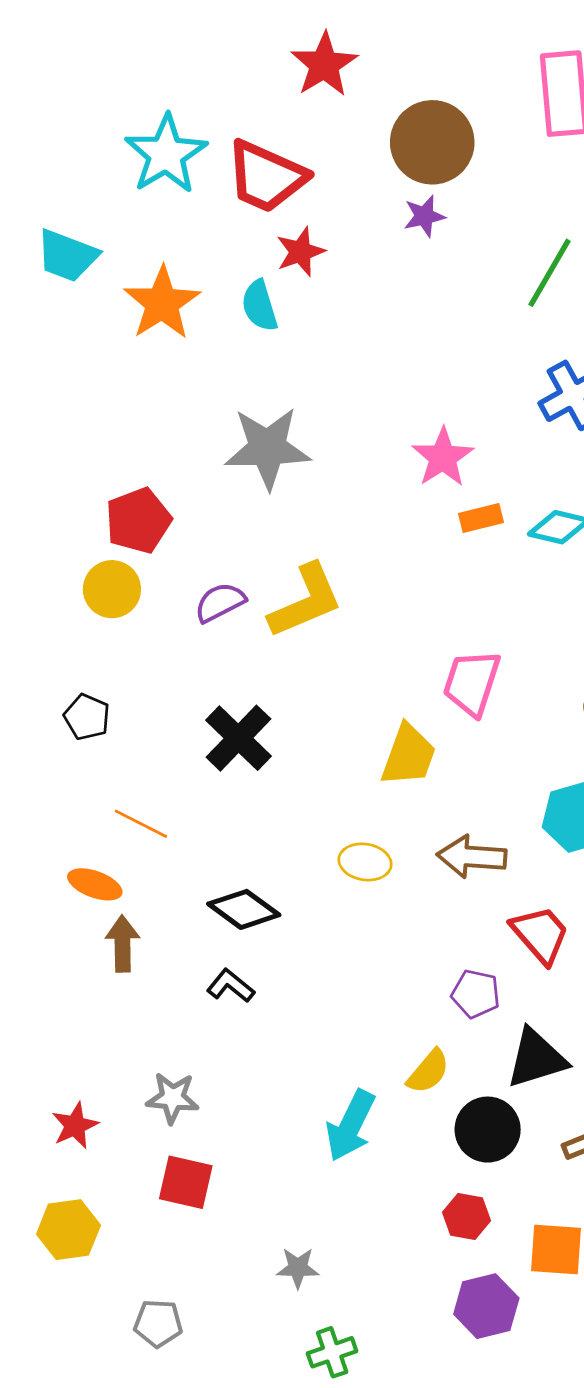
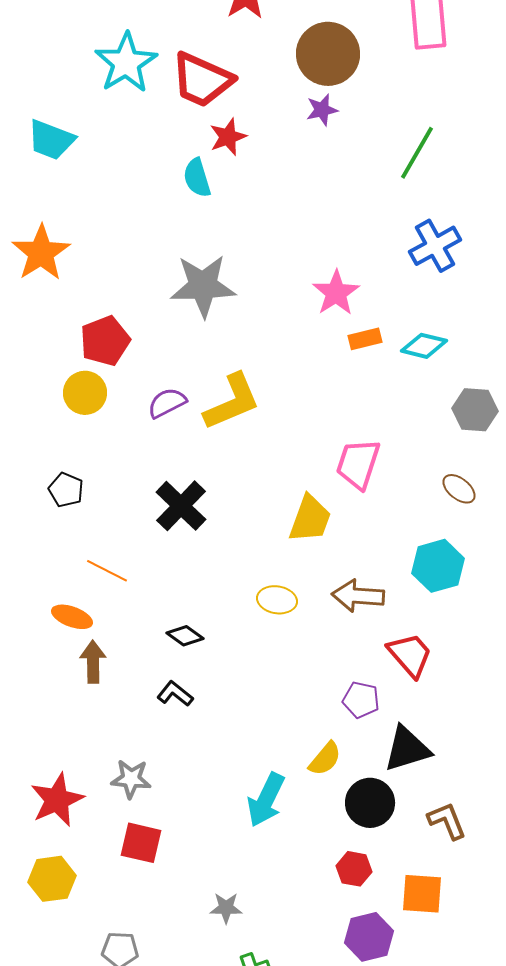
orange star: (162, 303) -> (41, 253), moved
black diamond: (244, 909) -> (185, 636), size x0.7
red star: (75, 1126) -> (57, 800), size x1.5

